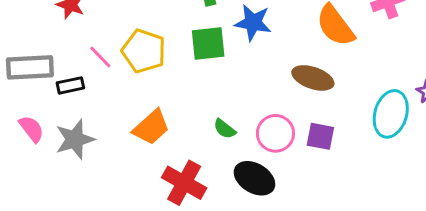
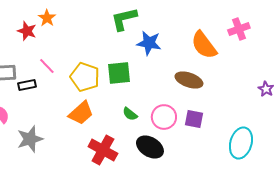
green square: (208, 44) -> (119, 73), moved
yellow pentagon: (144, 51) -> (85, 77), moved
cyan ellipse: (391, 114) -> (241, 143), moved
gray star: (75, 139) -> (30, 139), moved

